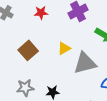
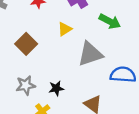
yellow triangle: (64, 48) -> (65, 29), moved

